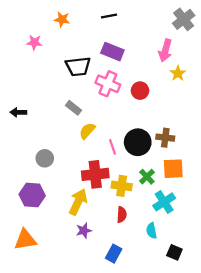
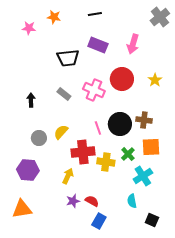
pink star: (34, 42) -> (29, 28), moved
pink arrow: (165, 50) -> (133, 44), moved
yellow star: (178, 73) -> (155, 80), moved
pink cross: (108, 84) -> (94, 90), moved
red circle: (140, 91) -> (122, 79), size x1.5
black arrow: (18, 112) -> (31, 100), moved, turned 88
yellow semicircle: (87, 131) -> (61, 132), moved
yellow arrow: (78, 202) -> (68, 176), size x0.7
red semicircle: (122, 215) -> (92, 201), moved, turned -64

